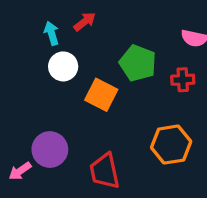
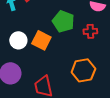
white circle: (63, 66) -> (18, 40), moved

